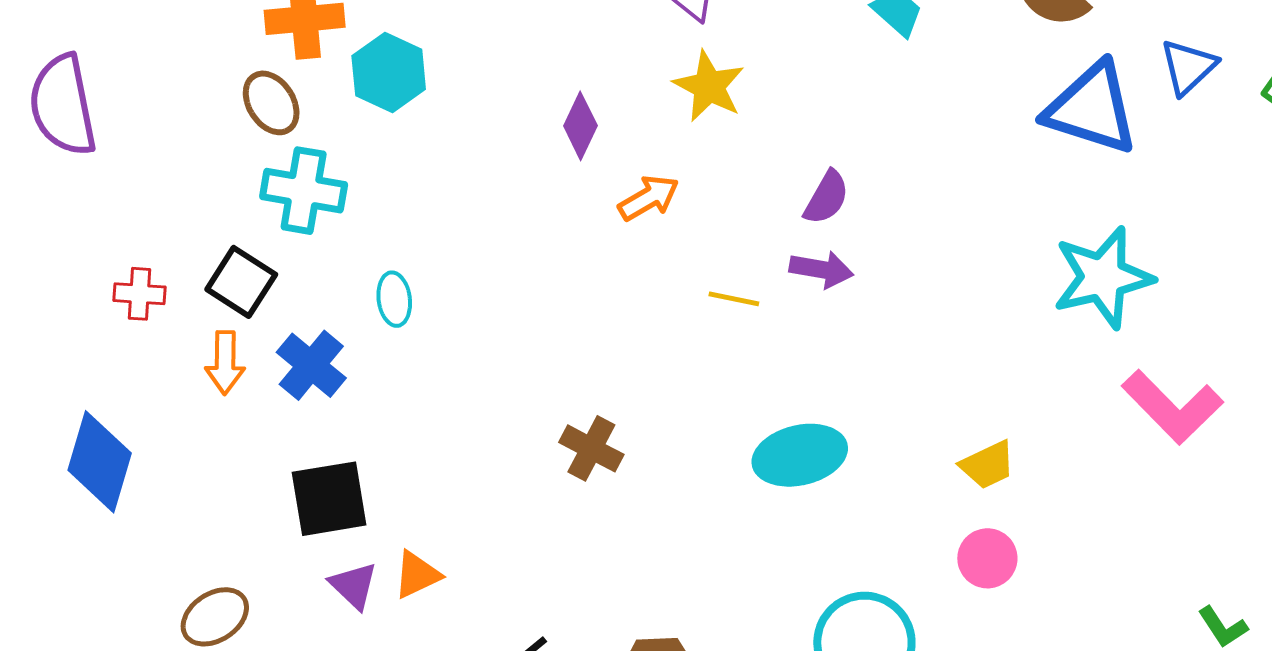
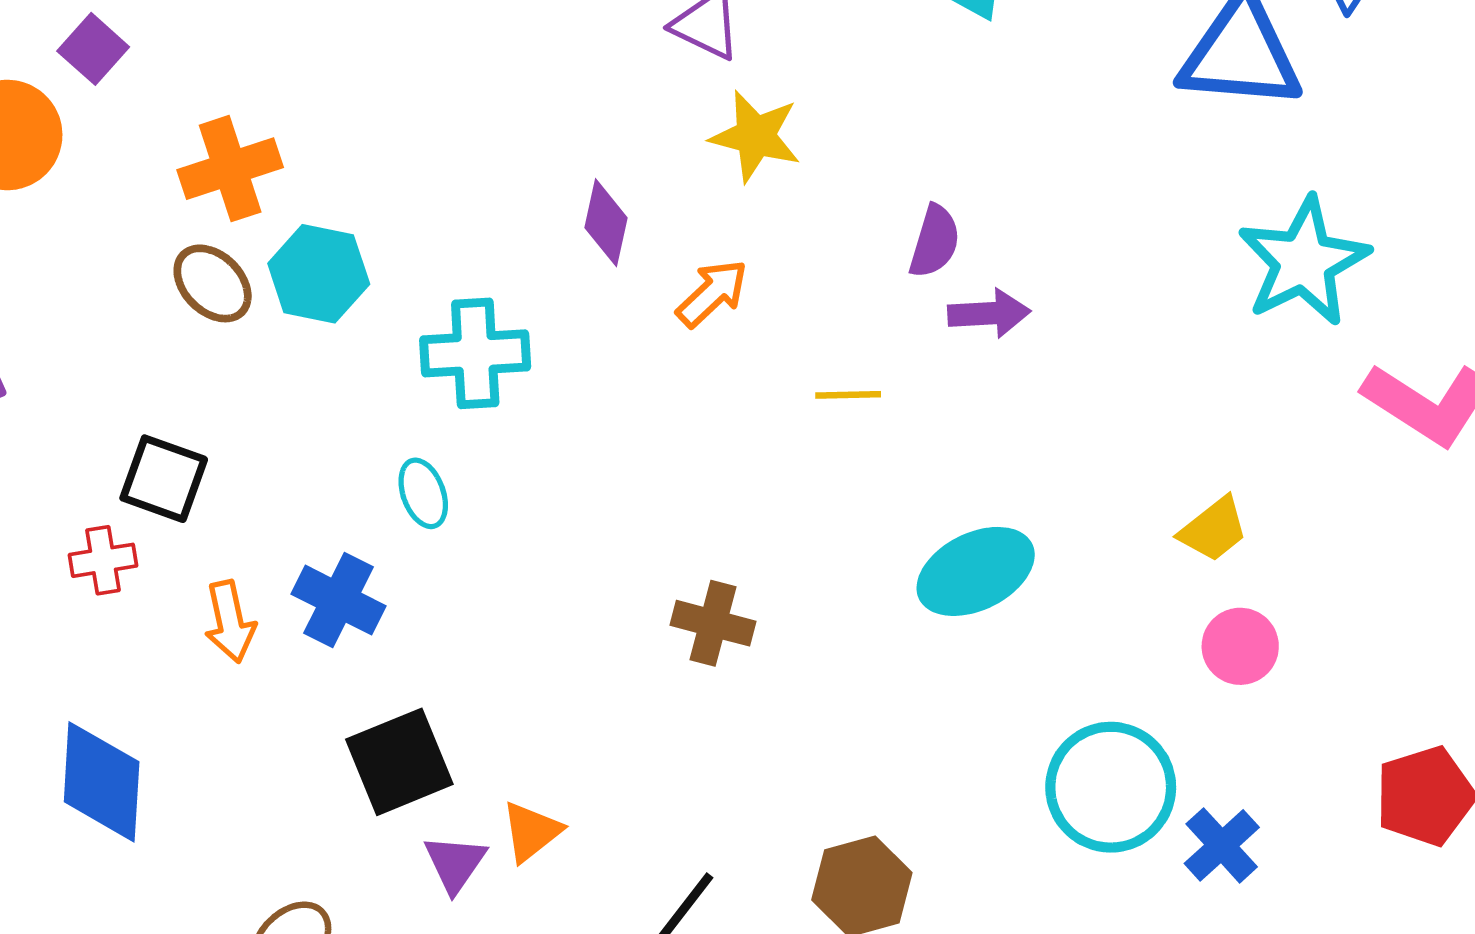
cyan hexagon: (389, 72) -> (319, 274), moved
cyan cross: (304, 191) -> (475, 353), moved
purple arrow: (821, 269) -> (989, 313), moved
black square: (241, 282) -> (164, 479), moved
purple triangle: (354, 586) -> (455, 863), turned 34

